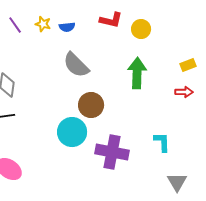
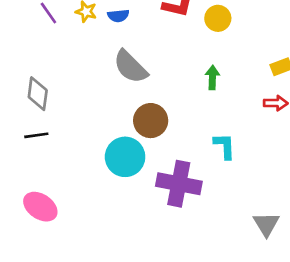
green arrow: (137, 73) -> (212, 78), size x0.6
cyan L-shape: (162, 142) -> (225, 146), moved

